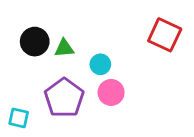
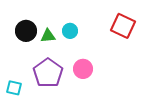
cyan circle: (100, 64) -> (70, 31), moved

